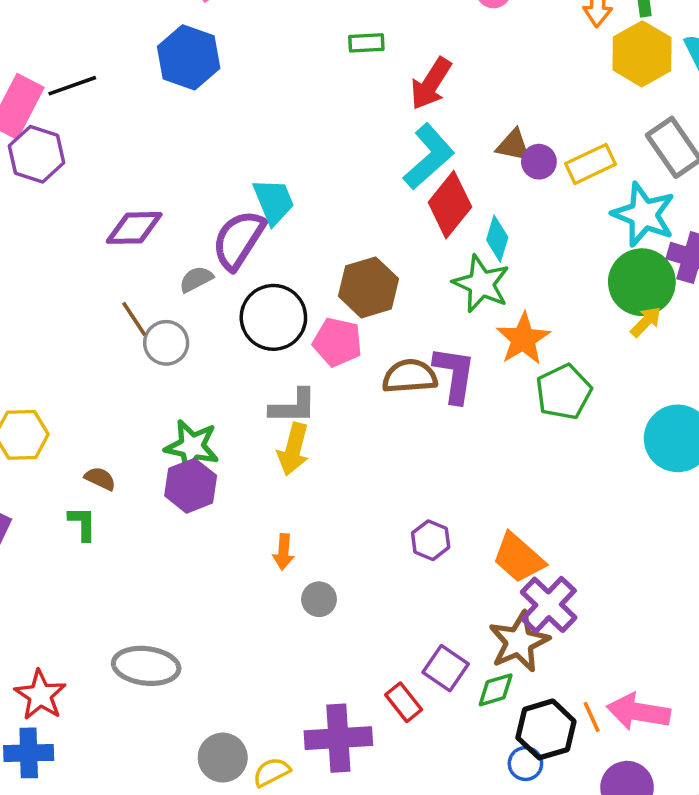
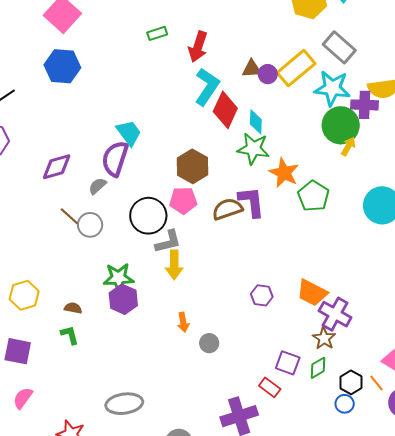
yellow rectangle: (590, 164) -> (296, 68), size x1.4
black circle: (273, 317) -> (148, 216), moved
brown star: (519, 642) -> (324, 338), size x0.7
orange line: (592, 717) -> (376, 383), moved
black hexagon: (546, 729) -> (351, 382), size x0.7

